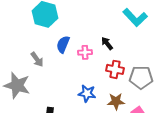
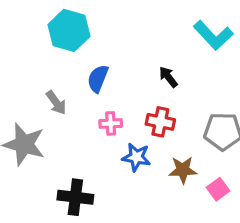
pink cross: (85, 52) -> (111, 123), moved
red cross: (115, 69) -> (160, 122), moved

